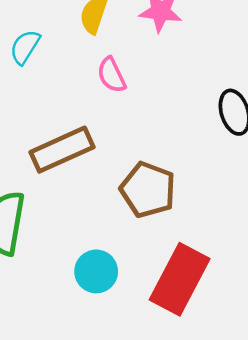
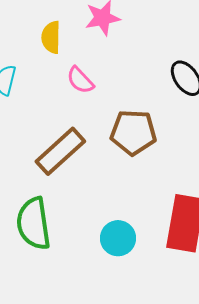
brown pentagon: (148, 190) -> (133, 132), moved

